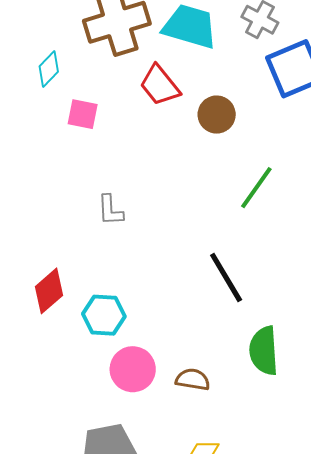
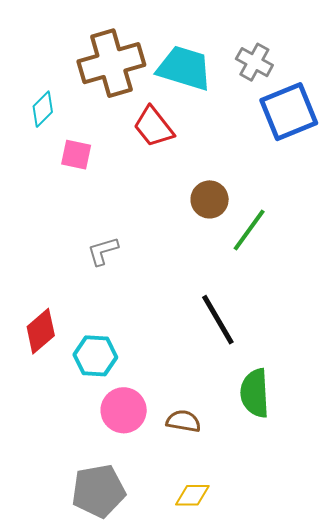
brown circle: (217, 115) -> (210, 199), moved
gray L-shape: (110, 210) -> (103, 251), turned 76

